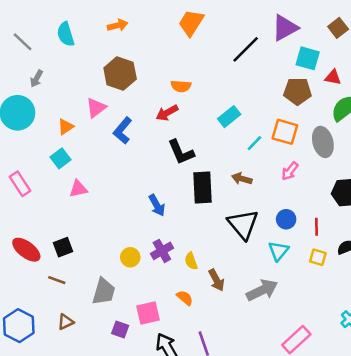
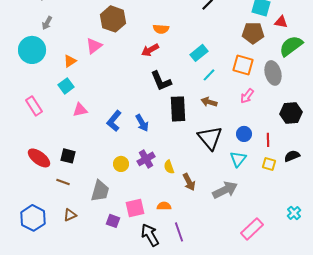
blue L-shape: (123, 131) -> (114, 121), moved
cyan line: (254, 143) -> (209, 75), moved
black square: (63, 247) -> (68, 156), turned 35
orange semicircle: (185, 298) -> (164, 206), moved, turned -40

